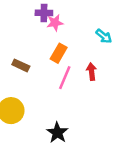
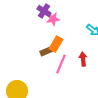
purple cross: (44, 13) -> (44, 11), turned 32
brown rectangle: (21, 65) -> (47, 51), moved, turned -48

